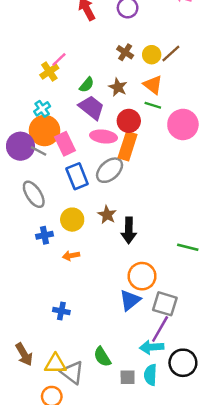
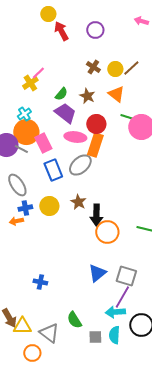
green line: (153, 105) -> (127, 117), moved
blue cross: (45, 235) -> (25, 208), moved
orange arrow: (71, 256) -> (16, 221), moved
orange circle: (142, 276) -> (107, 232), moved
yellow triangle: (55, 364) -> (22, 326), moved

